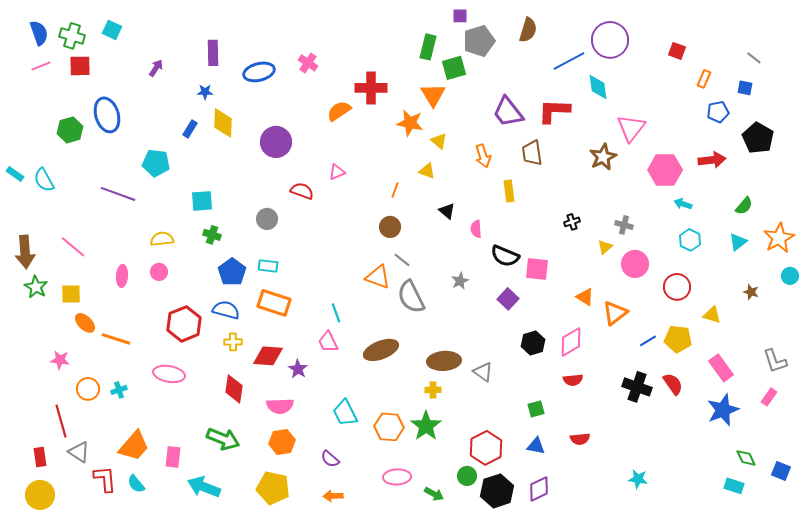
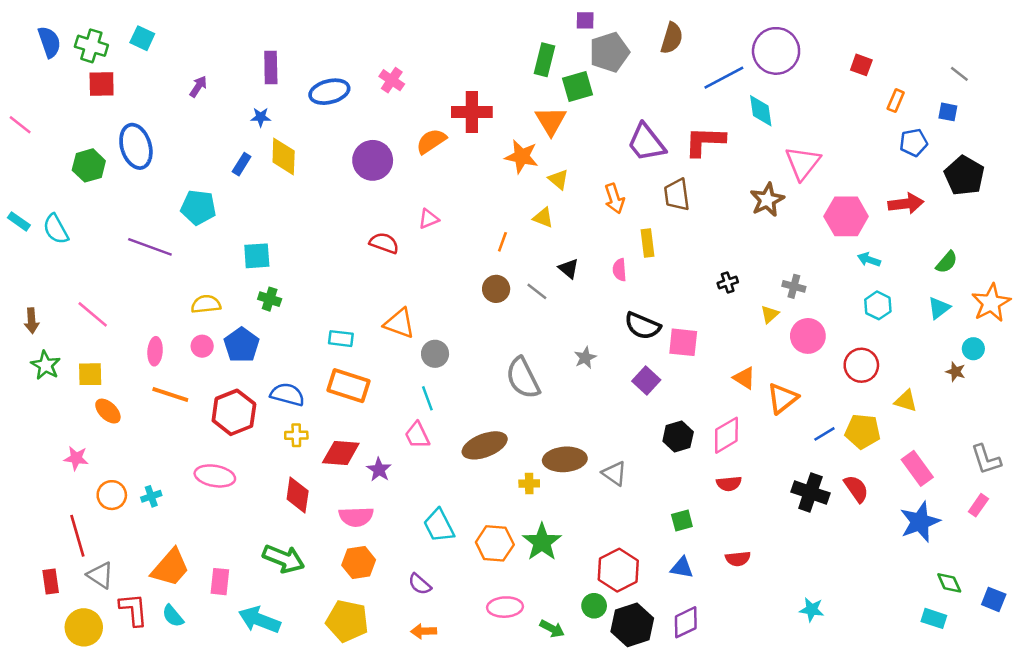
pink line: (41, 66) -> (20, 125), moved, turned 60
purple circle: (276, 142) -> (373, 160), moved
gray circle: (267, 219) -> (435, 354), moved
pink semicircle: (476, 229) -> (620, 270), moved
brown arrow: (25, 252) -> (32, 321), size x0.6
gray line: (402, 260) -> (537, 291), moved
blue pentagon: (232, 272) -> (242, 345), moved
cyan circle: (790, 276) -> (973, 349), moved
orange triangle: (378, 277) -> (399, 323), moved
orange line: (116, 339) -> (170, 395), moved
yellow cross: (433, 390) -> (529, 484), moved
yellow circle: (40, 495) -> (84, 627), moved

